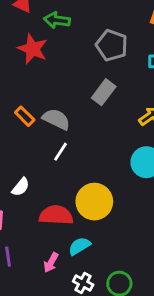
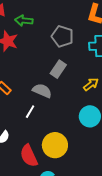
gray semicircle: (56, 119) -> (42, 91), moved
red semicircle: (56, 215) -> (29, 156), turned -115

